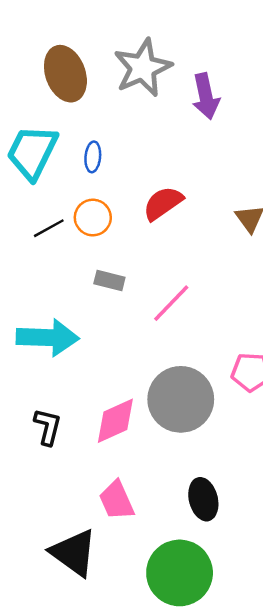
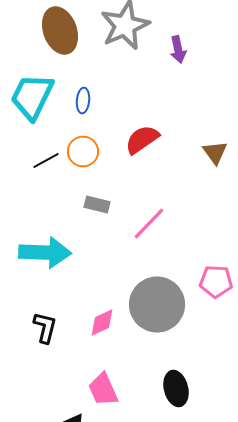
purple arrow: (206, 96) -> (178, 50), size x0.7
pink diamond: (115, 421) -> (102, 322), size x0.7

